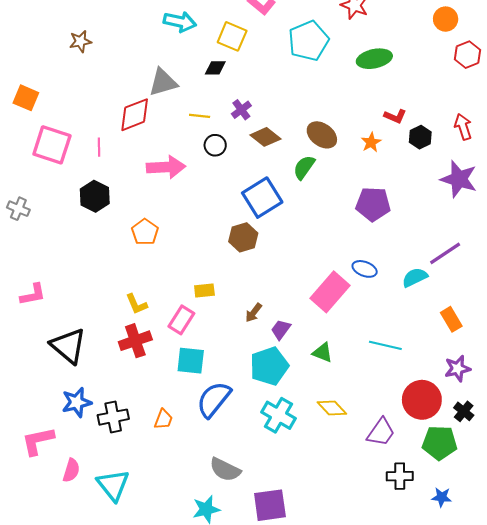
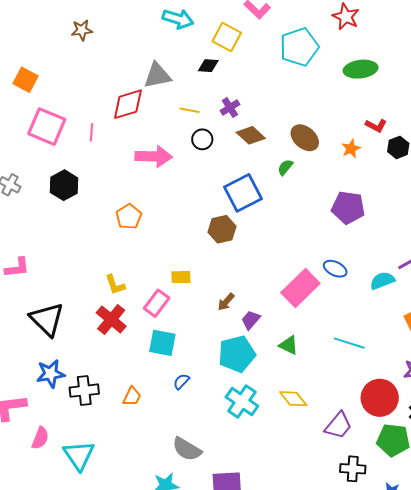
green semicircle: (304, 167) -> (285, 167), size x0.7
black hexagon: (95, 196) -> (64, 185), moved
red cross: (135, 341) -> (111, 320), turned -36
blue semicircle: (214, 399) -> (181, 381), size x0.5

